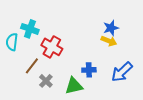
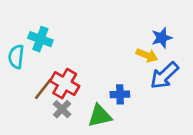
blue star: (111, 28) -> (162, 38), moved
red cross: (52, 47) -> (65, 84), moved
blue arrow: (122, 72) -> (164, 75), moved

